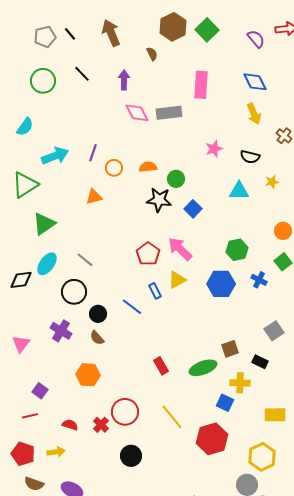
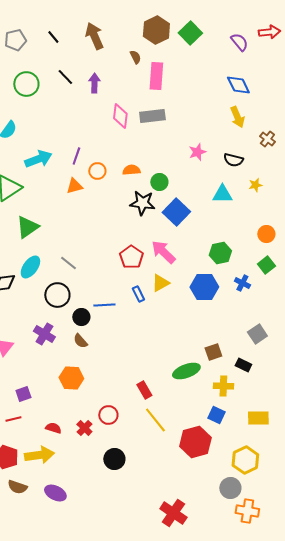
gray pentagon: (45, 37) -> (15, 40), moved
purple arrow: (124, 80) -> (94, 83), moved
pink rectangle: (201, 85) -> (156, 76), moved
pink diamond: (137, 113) -> (120, 116), turned 35
orange triangle: (94, 197) -> (74, 186), moved
blue square: (193, 209) -> (176, 212), size x1.5
blue line: (132, 307) -> (104, 305), moved, turned -40
red rectangle: (161, 366) -> (144, 390), moved
purple square: (40, 391) -> (23, 394), turned 35
blue square: (225, 403) -> (216, 415), moved
red circle: (125, 412) -> (108, 415), size x0.7
yellow arrow: (56, 452) -> (39, 455), size x1.6

